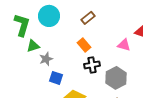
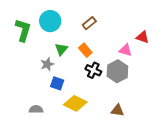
green triangle: (33, 46) -> (61, 49), moved, turned -32
black cross: (92, 65) -> (93, 70), turned 35
gray hexagon: (116, 78) -> (117, 71), moved

